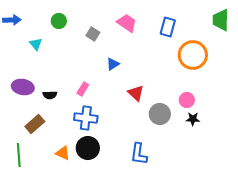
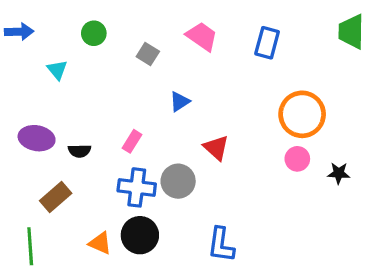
orange circle: (193, 55) -> (302, 114), moved
gray circle: (160, 114) -> (178, 181), moved
black star: (193, 119) -> (339, 173), moved

